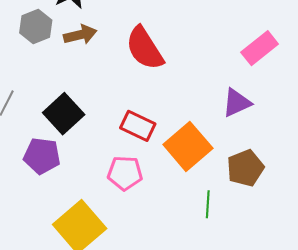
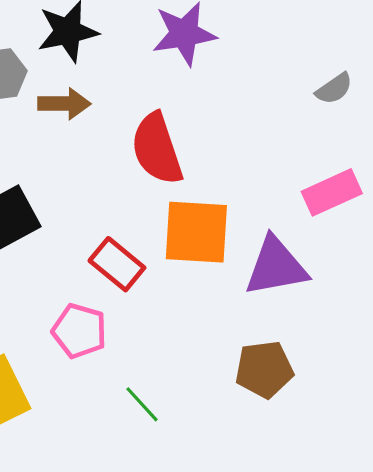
purple triangle: (237, 103) -> (276, 267), size x1.4
orange square: (188, 146) -> (196, 232), moved, turned 30
green line: (208, 204) -> (142, 404), moved, turned -60

